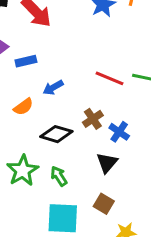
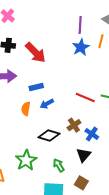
blue rectangle: (26, 61) -> (36, 87), moved
orange semicircle: (23, 107) -> (26, 109), moved, turned 136
green arrow: (59, 176) -> (59, 165), moved

